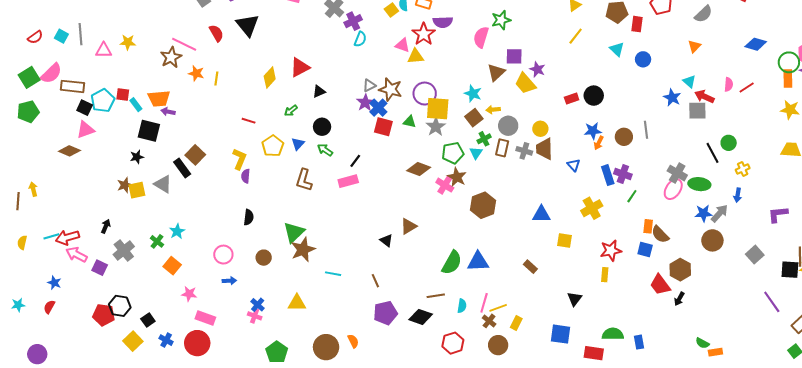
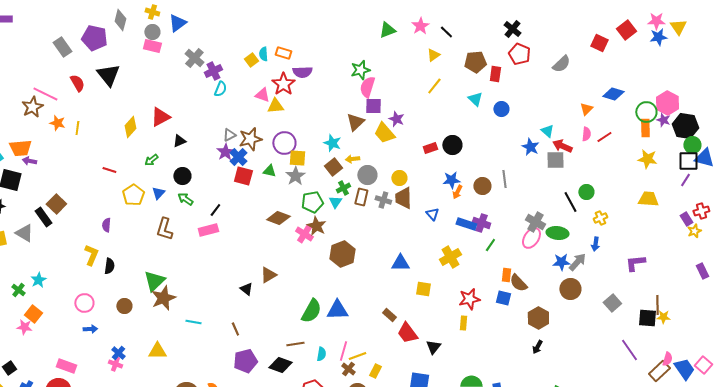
pink semicircle: (481, 37) -> (367, 87), moved
orange triangle: (694, 46) -> (586, 109), moved
brown star: (390, 89) -> (250, 139), turned -30
yellow square: (438, 109) -> (297, 158), size x0.7
yellow L-shape: (239, 159) -> (91, 255), moved
blue rectangle: (608, 175) -> (466, 224), turned -54
red trapezoid: (660, 285) -> (407, 333), moved
pink star: (189, 294) -> (24, 327), moved

